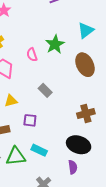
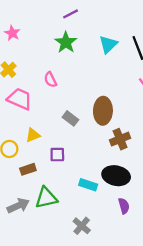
green star: (55, 44) -> (66, 42), moved
brown ellipse: (85, 65) -> (103, 111), moved, turned 35
cyan rectangle: (39, 150) -> (88, 185), moved
purple semicircle: (73, 167) -> (124, 206), moved

